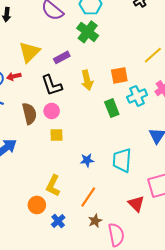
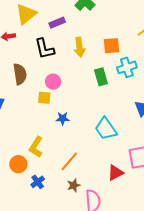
pink circle: (52, 111) -> (53, 82), moved
blue star: (87, 160) -> (63, 118), moved
cyan trapezoid: (122, 160) -> (106, 129), turned -45
red triangle: (136, 204) -> (115, 173), turned 42

